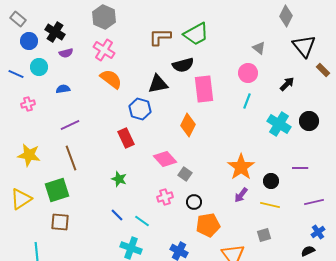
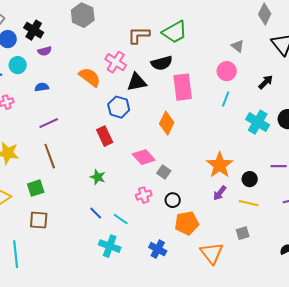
pink cross: (104, 50) -> (116, 62), moved
green square: (57, 190) -> (36, 188), size x0.7

